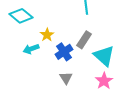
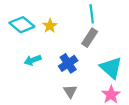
yellow star: (47, 35) -> (50, 26), moved
gray rectangle: (84, 40) -> (90, 38), moved

